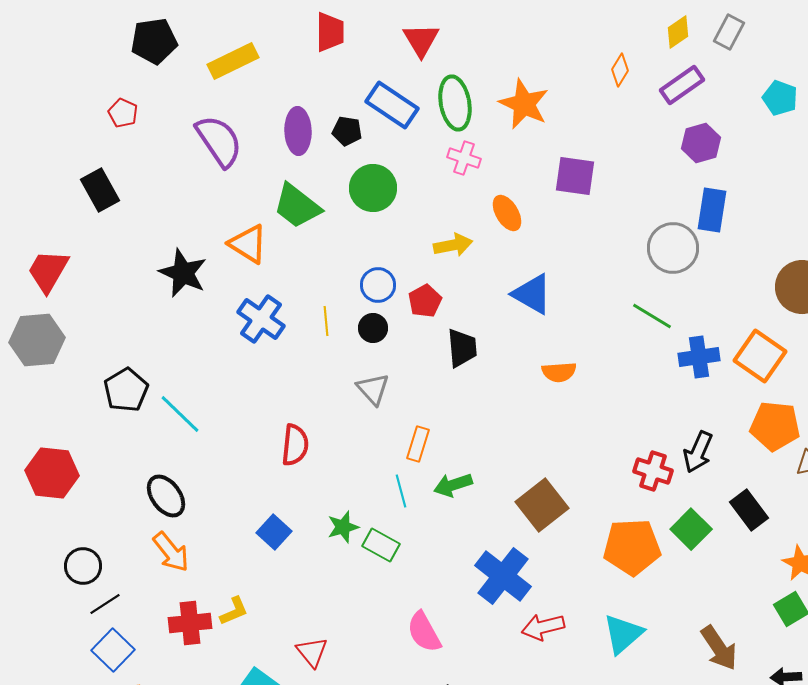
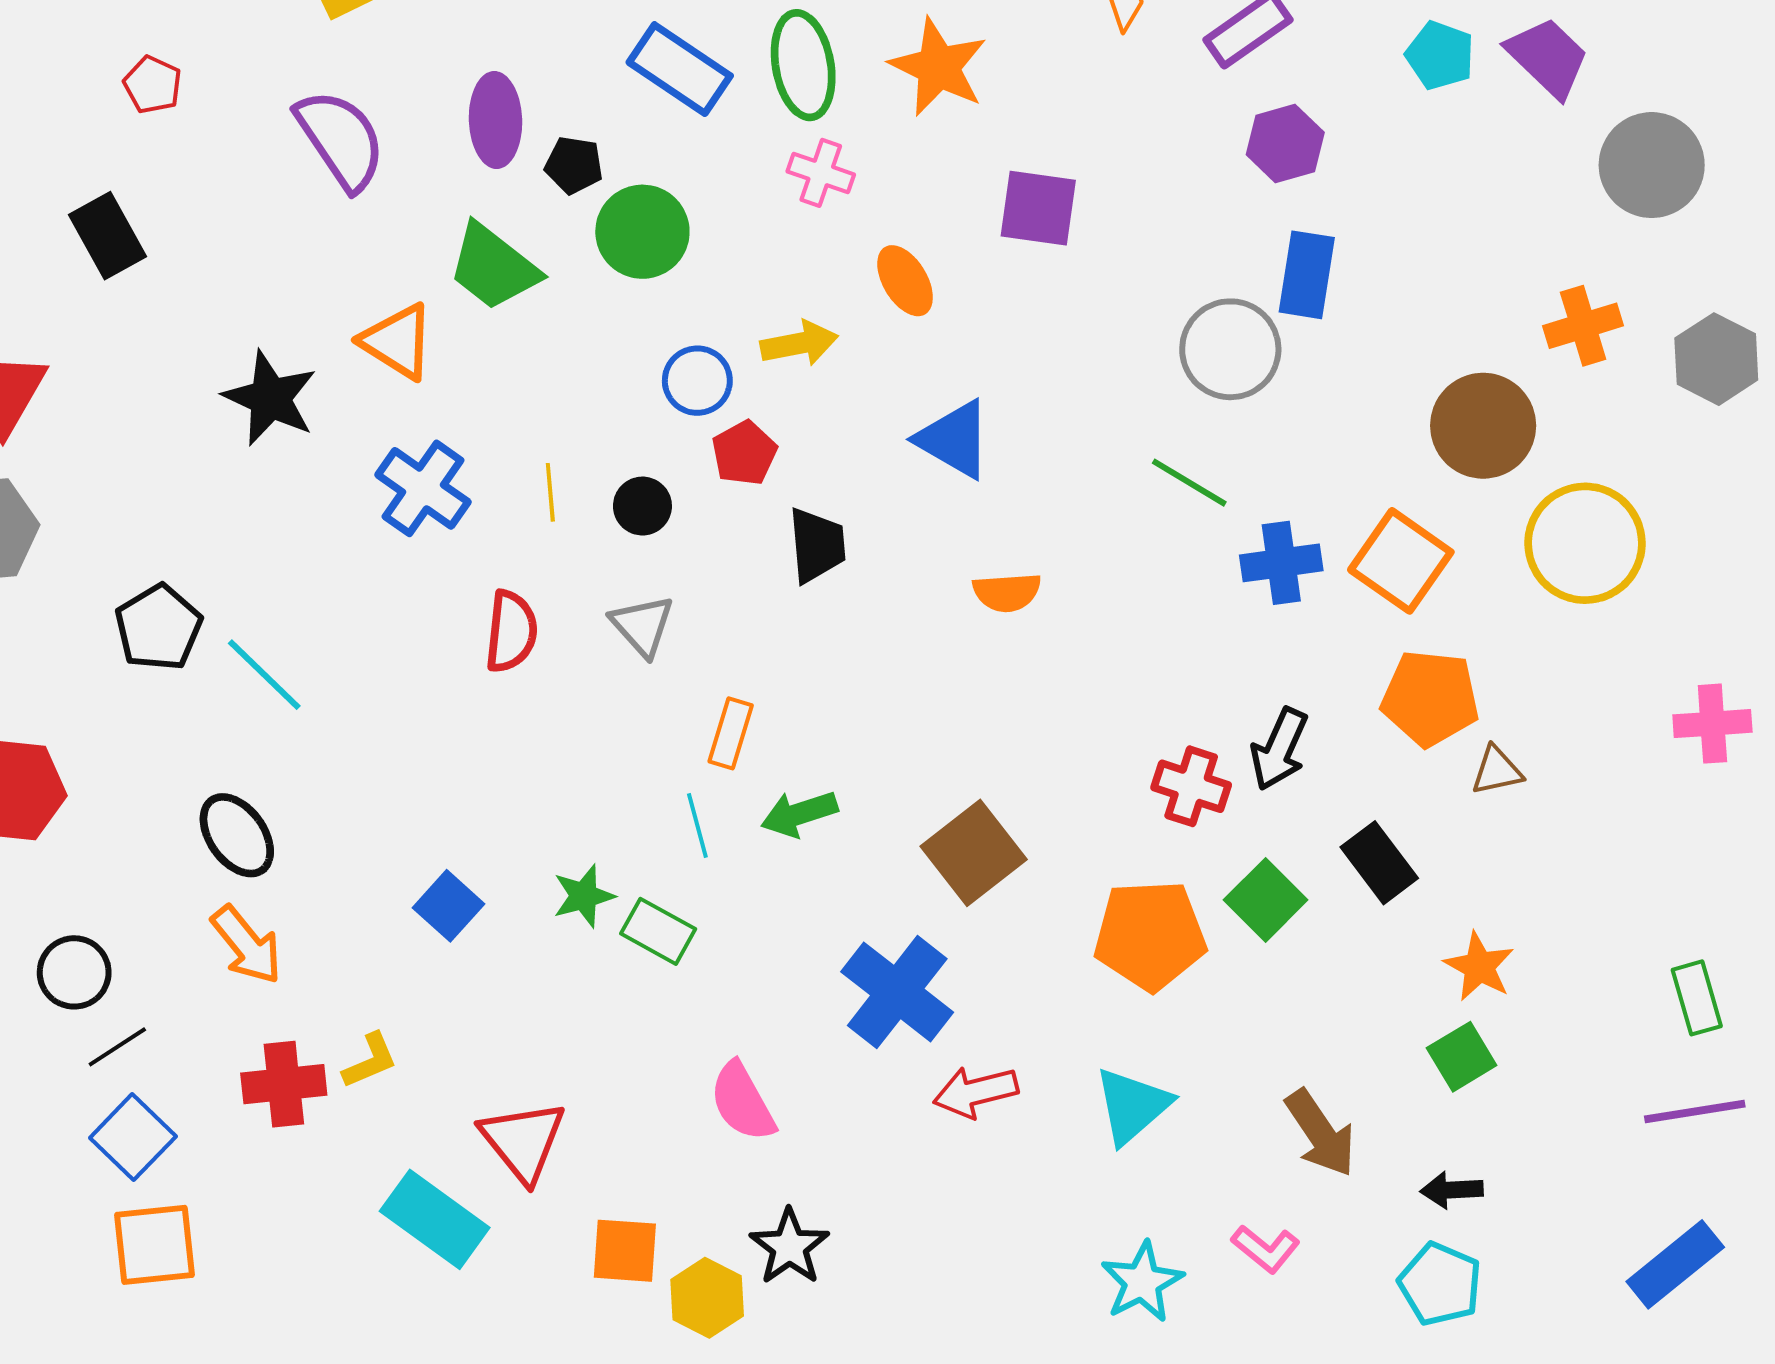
black pentagon: (347, 131) -> (574, 165), moved
blue circle: (378, 285) -> (697, 381), moved
red semicircle: (295, 445) -> (511, 631), moved
red triangle: (312, 652) -> (523, 1141), size x1.4

